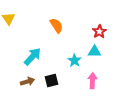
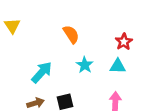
cyan star: (74, 61) -> (85, 65), moved

